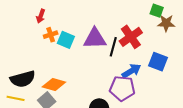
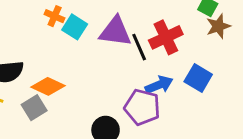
brown star: (166, 23) -> (218, 26), turned -30
orange cross: (51, 35) -> (55, 16), turned 32
black line: (113, 47) -> (139, 47), turned -48

